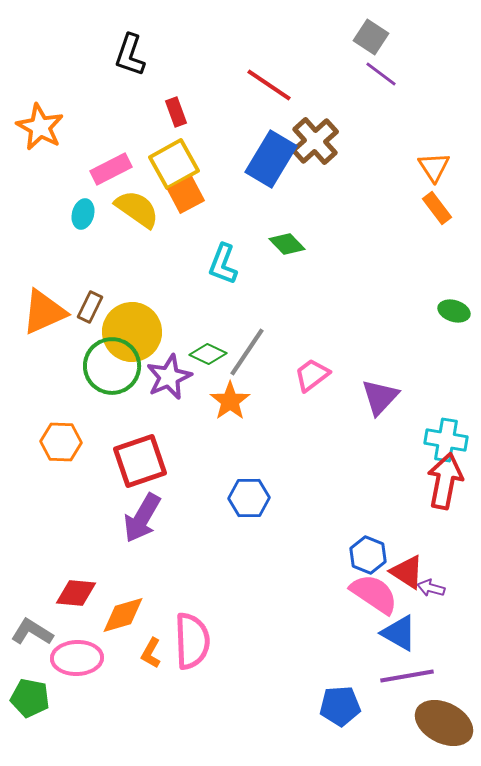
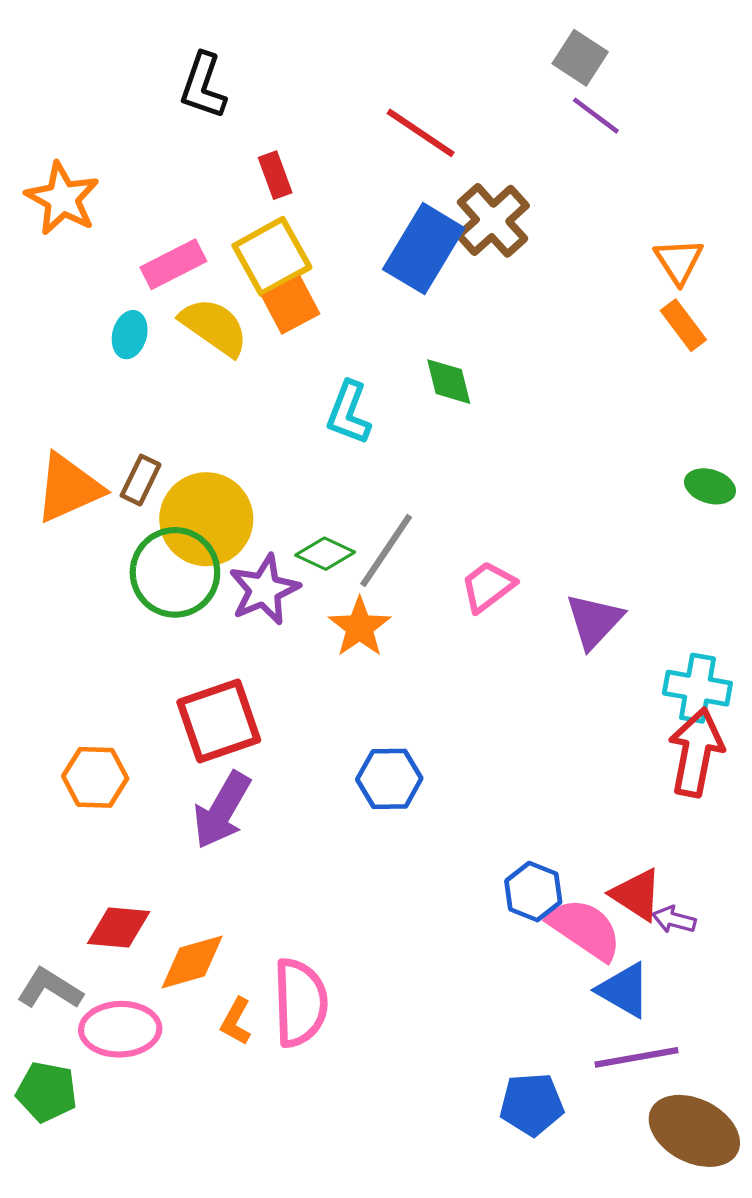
green diamond: (287, 244) -> (449, 382), turned 30
orange hexagon: (61, 442) -> (95, 777), moved
blue hexagon: (368, 555) -> (533, 892), moved

